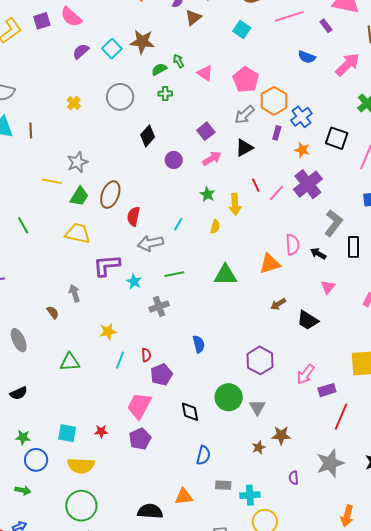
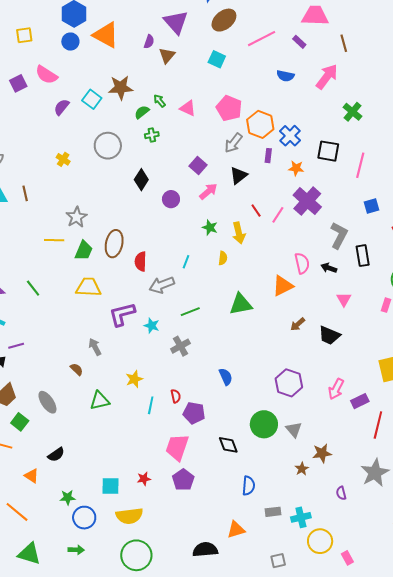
green triangle: (70, 362) -> (100, 401), moved
purple pentagon: (161, 375) -> (194, 413), turned -30

